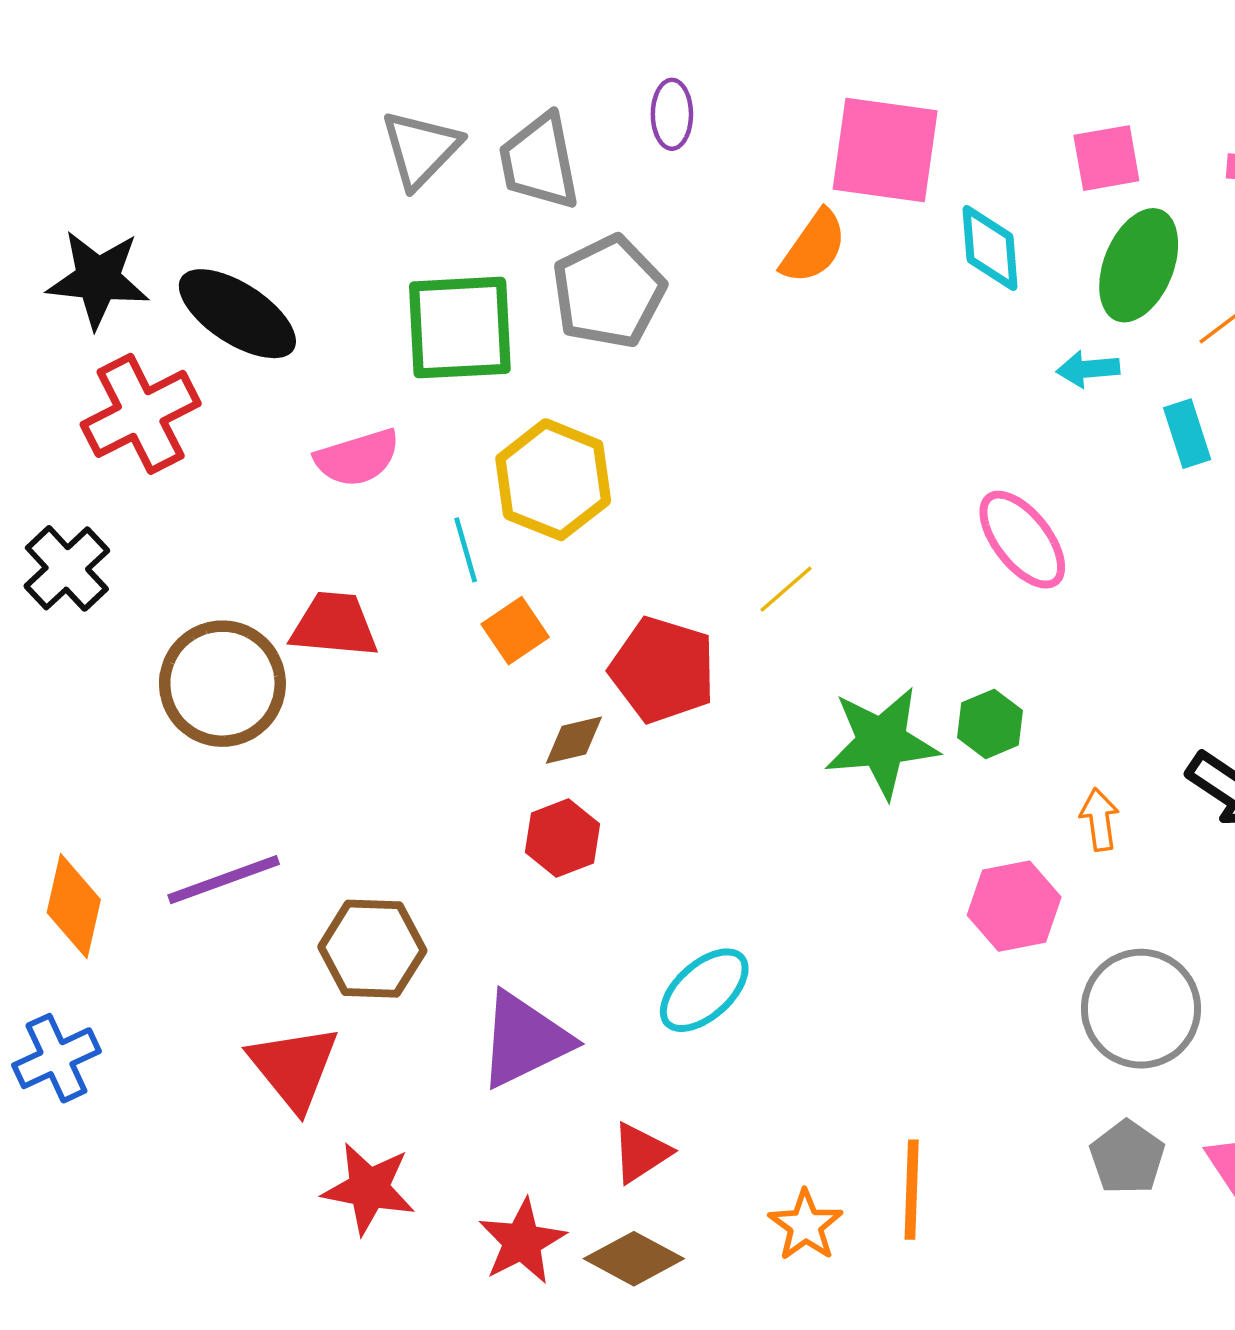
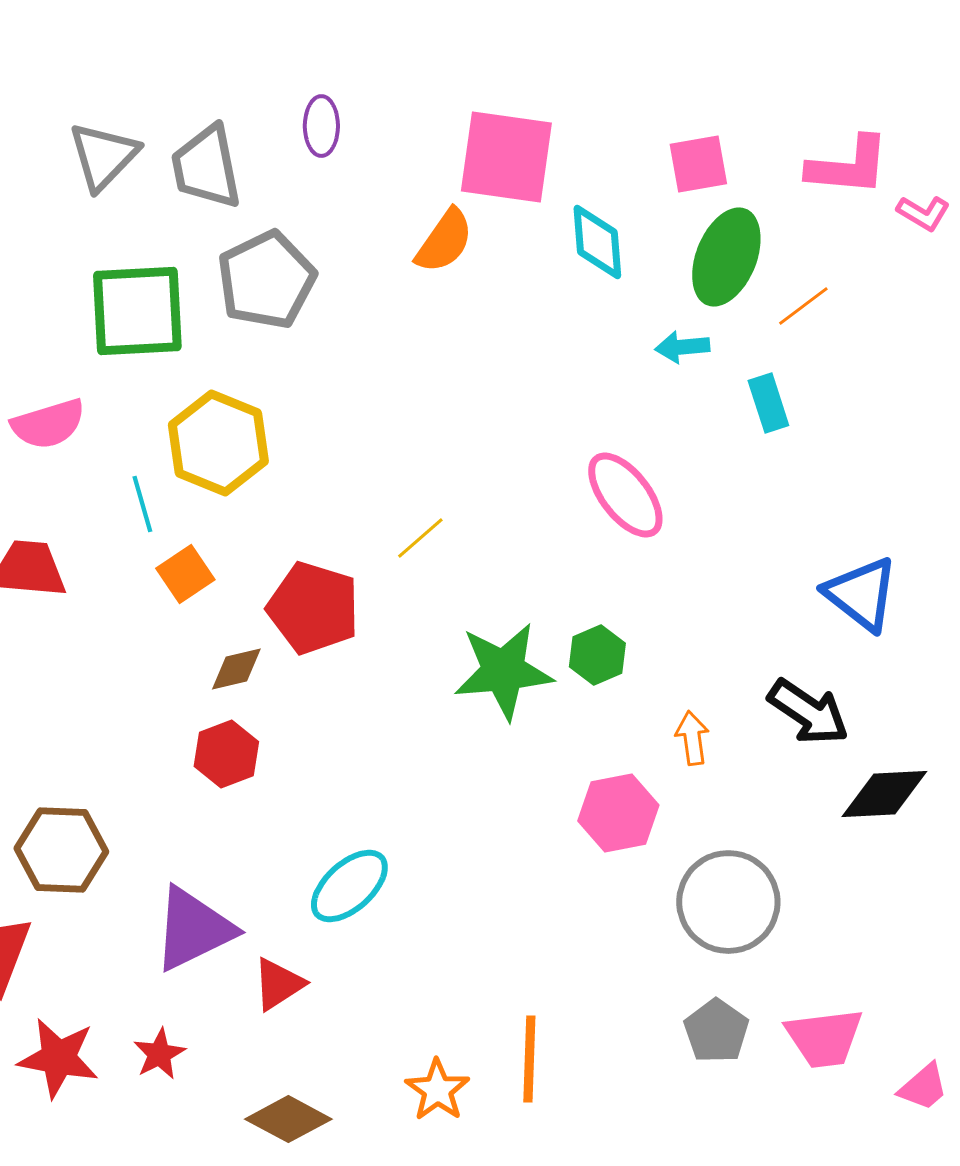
red triangle: (641, 1153) -> (278, 984), moved
red star: (522, 1241) -> (159, 1054), moved, size x0.7

